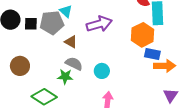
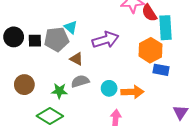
gray semicircle: (74, 64) -> (80, 81), turned -42
orange arrow: (165, 66) -> (132, 92), moved
green star: (65, 77) -> (59, 91), moved

